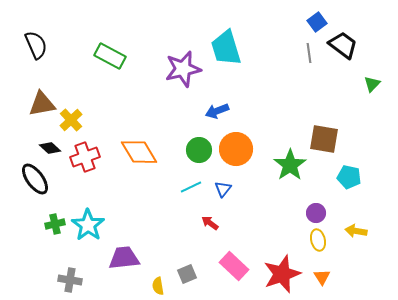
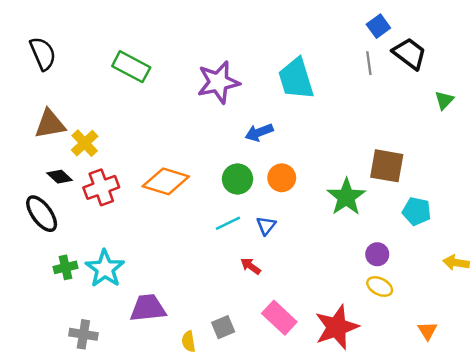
cyan trapezoid: (226, 48) -> (296, 79), moved
orange circle: (236, 149) -> (282, 178), size x0.7
orange diamond: (139, 152) -> (166, 181), turned -42
yellow arrow: (356, 231) -> (456, 263), moved
yellow ellipse: (318, 240) -> (380, 287), turned -50
orange triangle: (322, 277) -> (427, 331), moved

